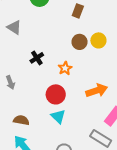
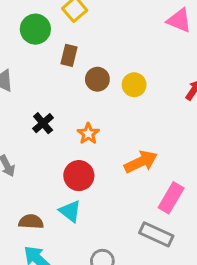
brown rectangle: (78, 11) -> (69, 55), moved
brown circle: (80, 42) -> (97, 79), moved
cyan triangle: (58, 116) -> (70, 211), moved

